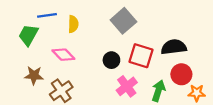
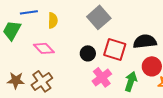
brown star: (34, 75) -> (16, 80), moved

